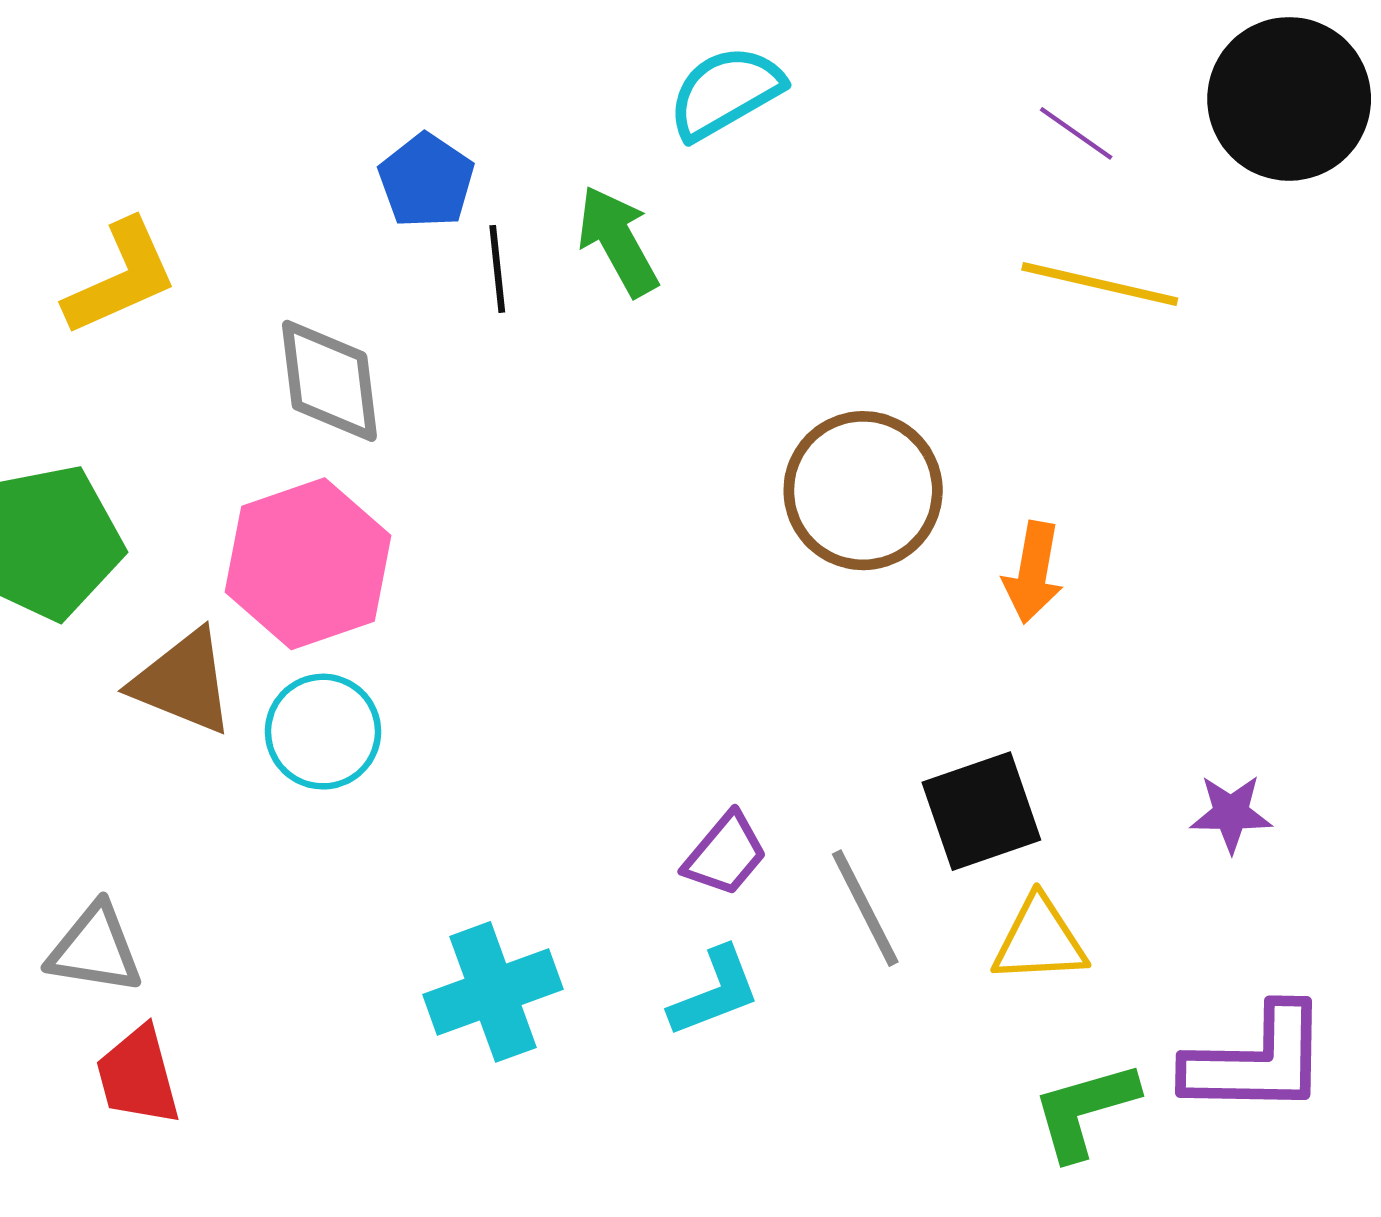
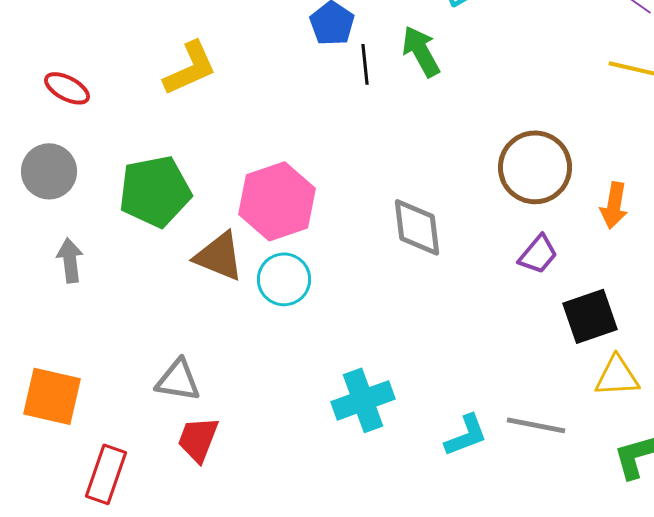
gray diamond: (329, 381) -> (417, 227), moved
purple trapezoid: (725, 854) -> (538, 254), moved
gray line: (865, 908) -> (536, 425), moved, turned -52
cyan L-shape: (715, 992) -> (466, 435), moved
red trapezoid: (138, 1076) -> (198, 439), turned 36

